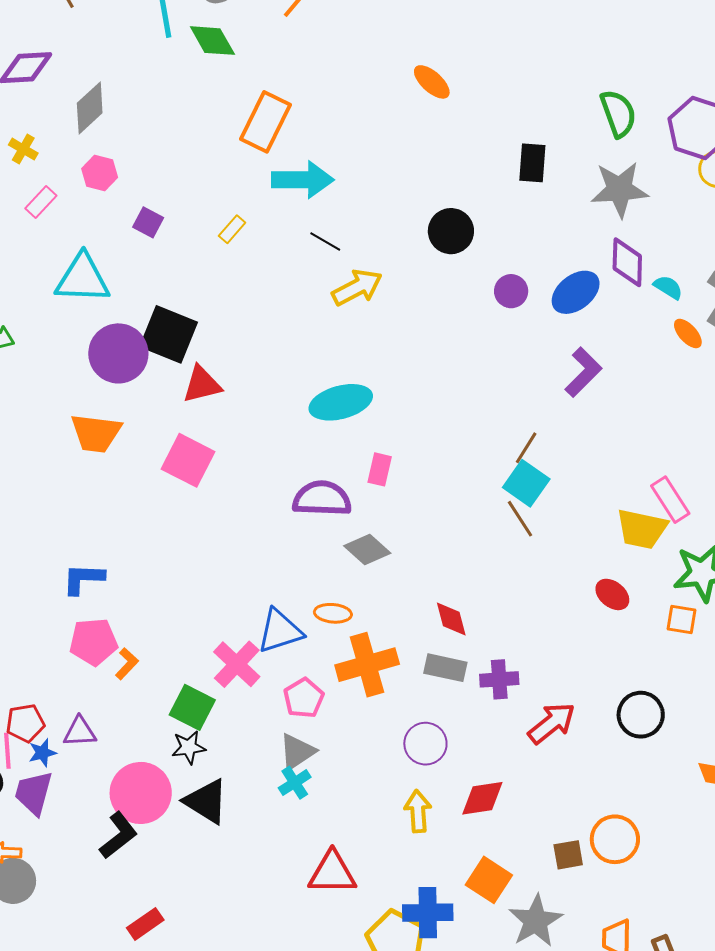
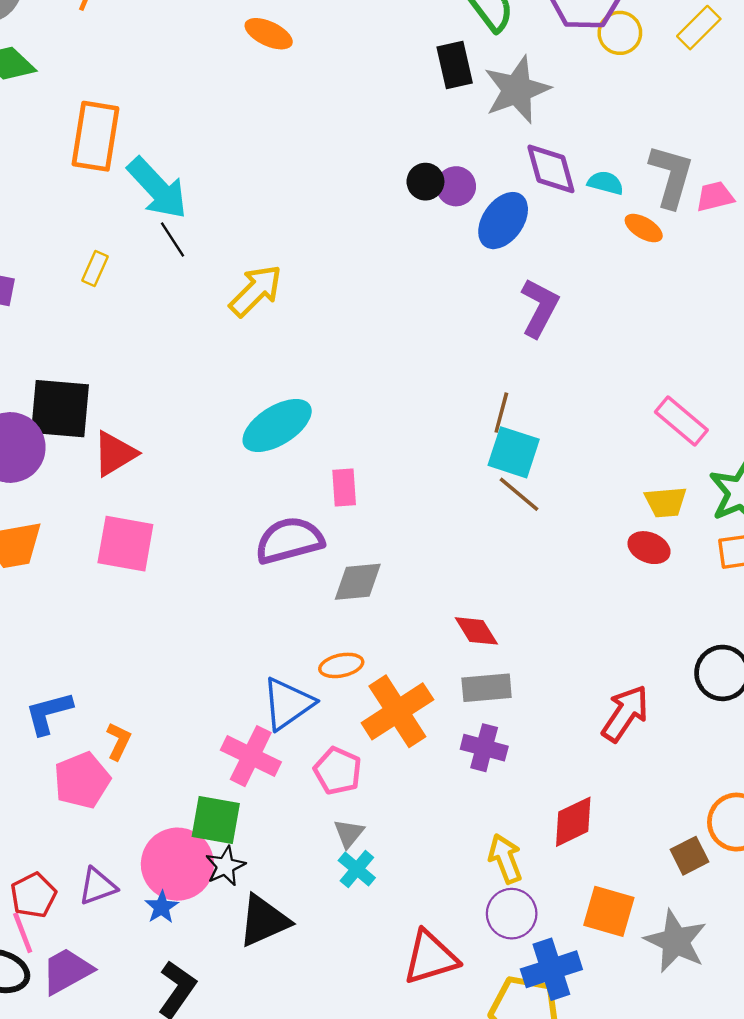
black rectangle: (532, 163) -> (455, 65), moved
cyan arrow: (303, 180) -> (157, 188), turned 64
black circle: (451, 231) -> (425, 182), moved, size x0.7
black line: (325, 241) -> (173, 240), moved, turned 44
purple circle: (511, 291) -> (456, 186), moved
yellow trapezoid: (642, 529) -> (666, 502), moved, size x0.7
gray diamond: (367, 549) -> (358, 582), turned -30
orange L-shape: (127, 664) -> (119, 741), moved
purple cross: (499, 679) -> (484, 748), moved, turned 36
purple circle: (425, 744) -> (512, 914), moved
gray triangle: (297, 752) -> (349, 833), size x0.7
blue star: (42, 753) -> (162, 907), moved
purple trapezoid: (34, 793) -> (67, 971), turned 63
pink circle: (141, 793) -> (177, 864), moved
black triangle: (206, 801) -> (264, 921), turned -39

